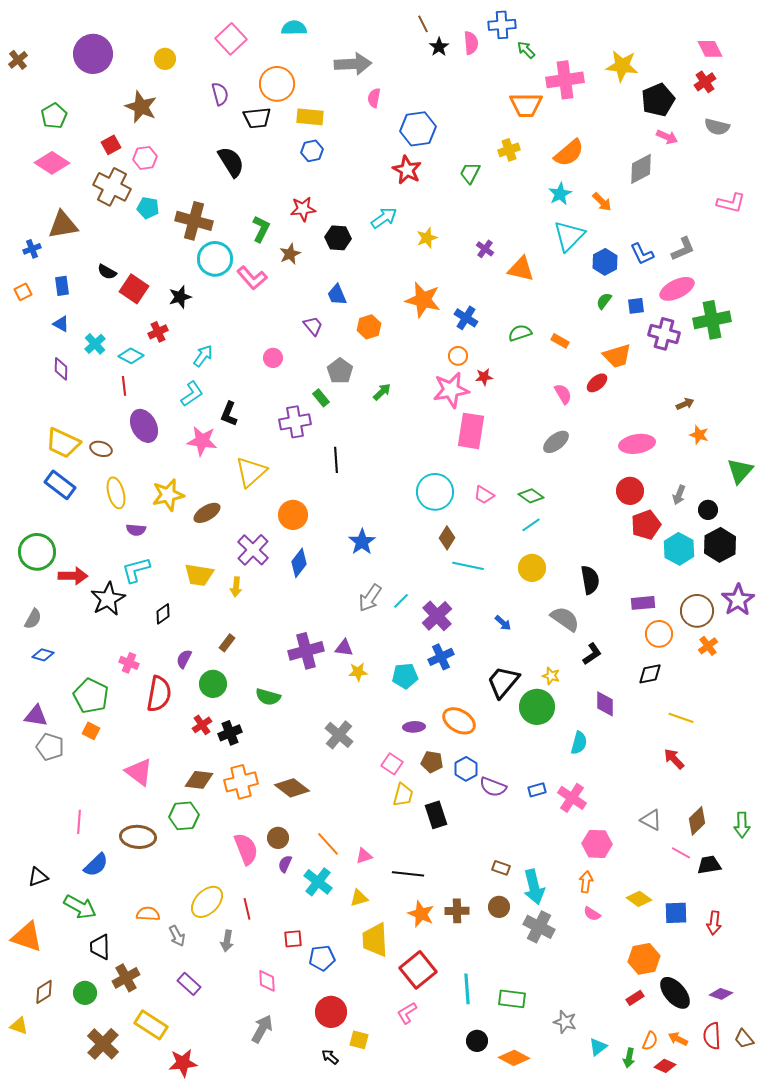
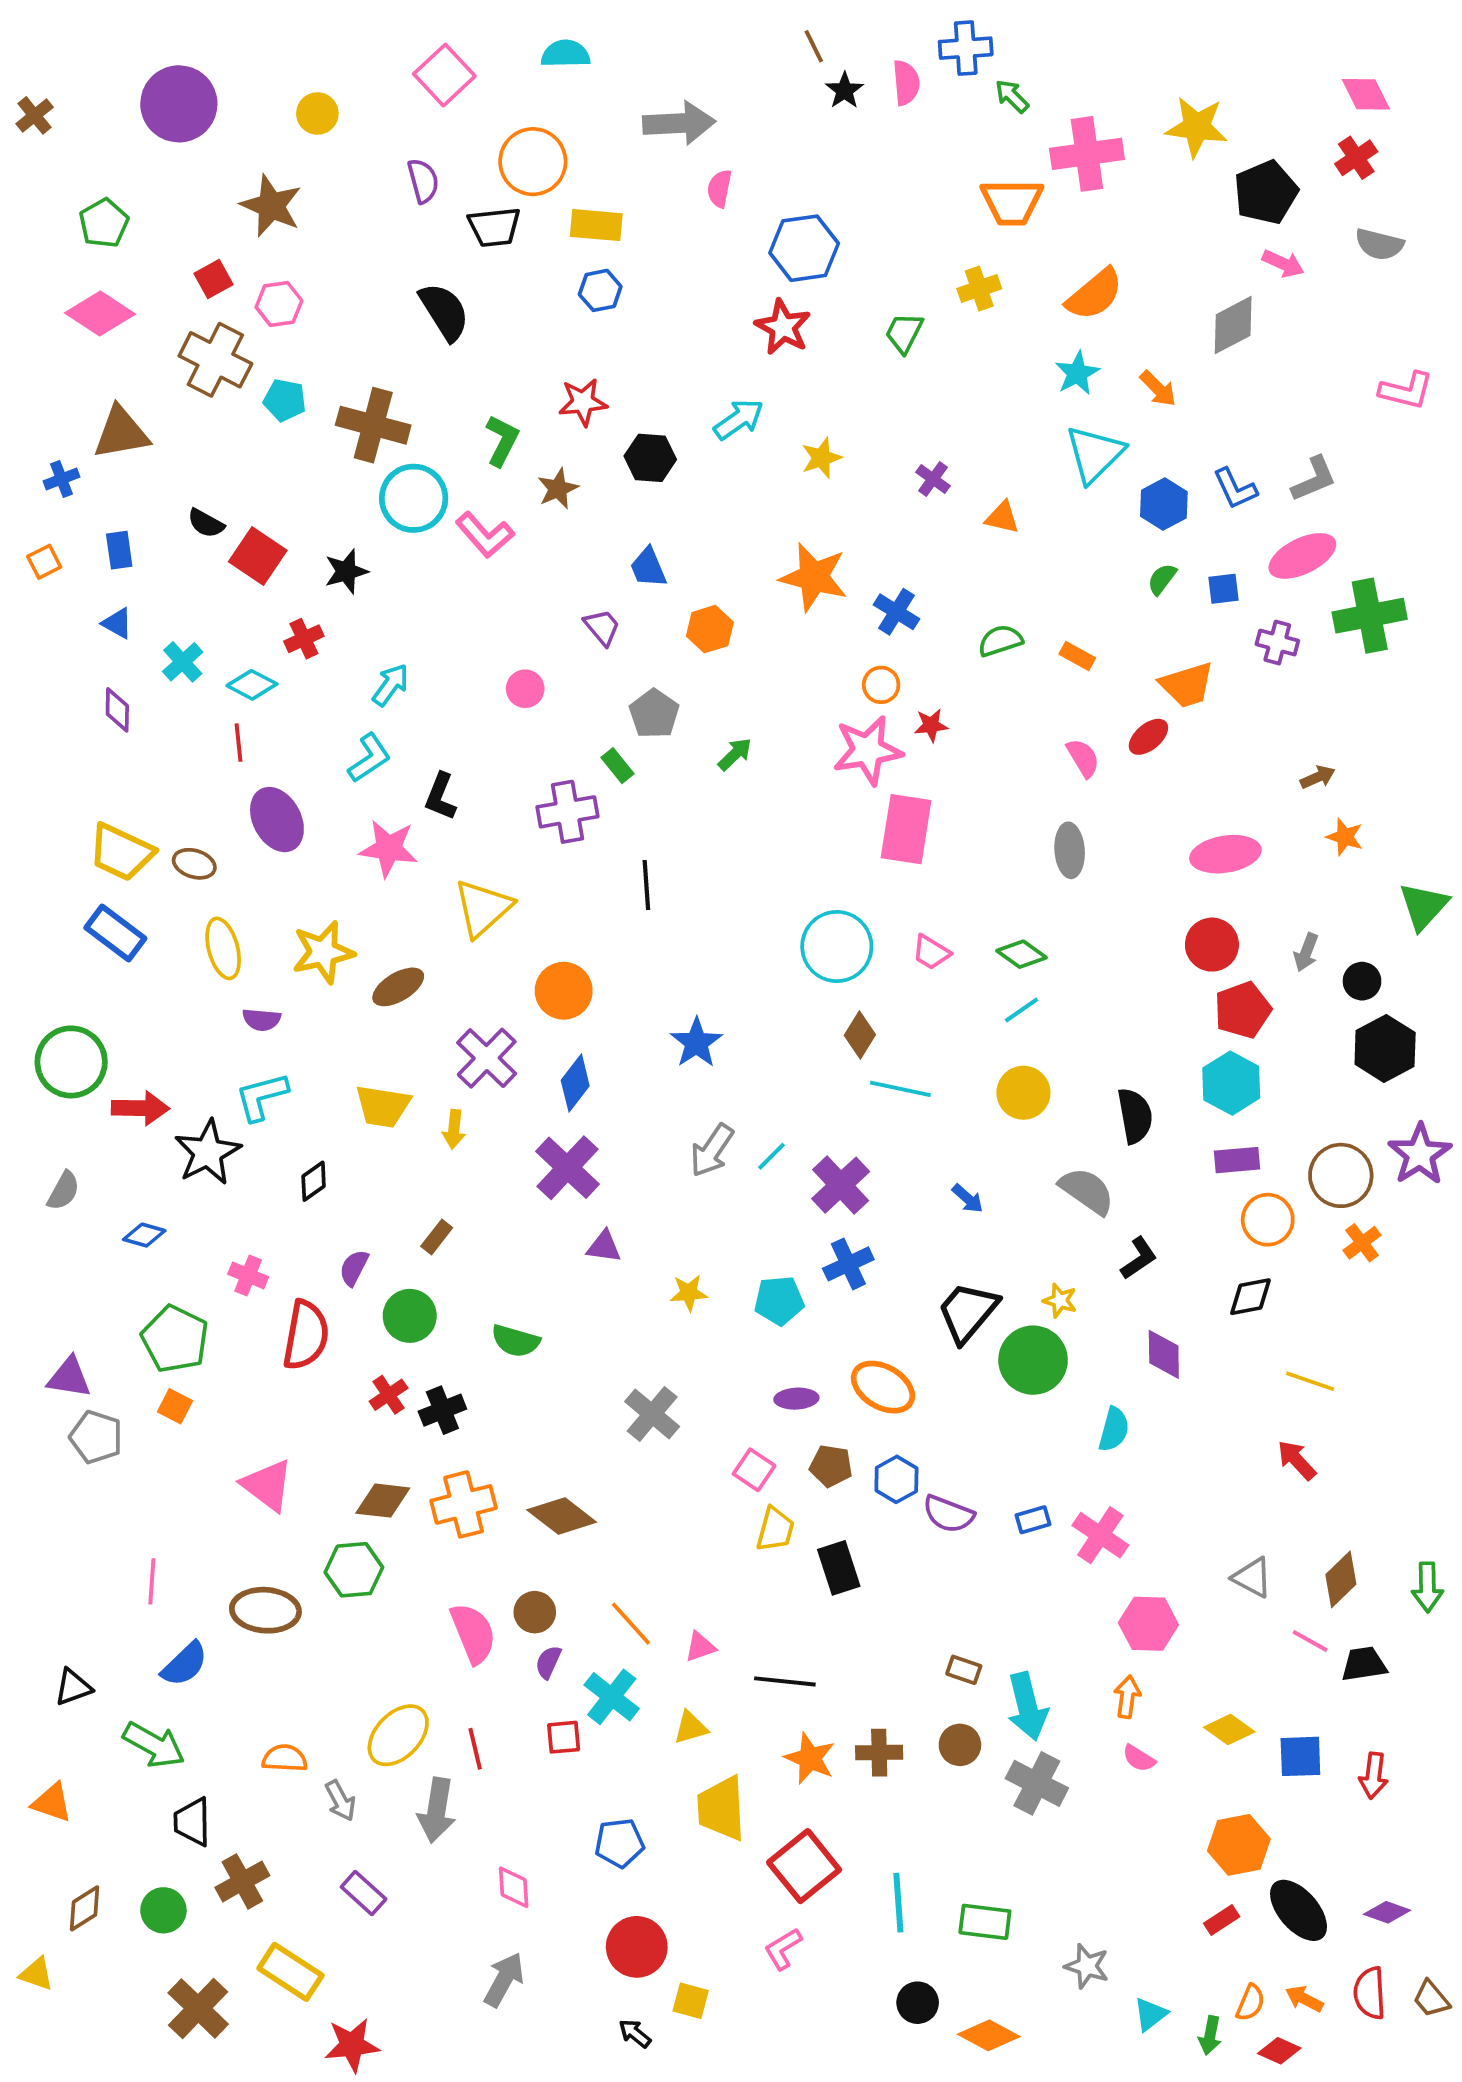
orange triangle: (521, 269) -> (1002, 517), size x0.7
purple cross: (664, 334) -> (1277, 643), size x0.7
gray ellipse: (556, 442) -> (1070, 850), turned -56
cyan hexagon: (679, 549) -> (1231, 1083), moved
purple triangle: (344, 648) -> (604, 1247), moved
purple cross: (306, 651) -> (567, 1168), moved, turned -32
blue diamond: (43, 655) -> (144, 1235), moved
orange triangle: (27, 937) -> (52, 1803), size x0.7
red square: (293, 939) -> (564, 1737), moved
gray arrow: (227, 941) -> (437, 1810), size x1.5

